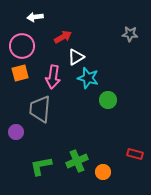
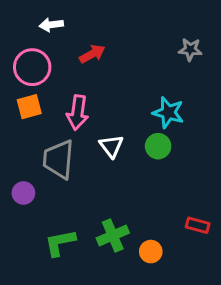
white triangle: (76, 57) -> (111, 146), moved, turned -36
cyan star: (88, 78) -> (168, 112), moved

